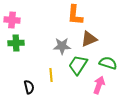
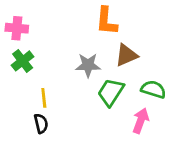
green cross: (16, 43) -> (23, 61), turned -35
yellow line: (51, 75) -> (44, 98), moved

